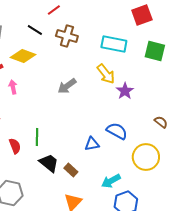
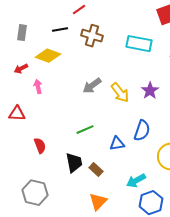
black line: (35, 30) -> (60, 30), turned -42
yellow arrow: (106, 74) -> (120, 93), moved
blue semicircle: (117, 131) -> (142, 131), turned 80
green line: (37, 137) -> (85, 130), moved, turned 66
black trapezoid: (49, 163) -> (74, 163), turned 40

